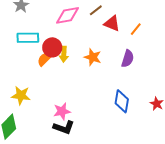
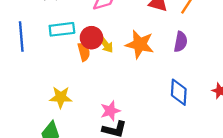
yellow arrow: (64, 54) -> (106, 44), turned -35
orange star: (93, 57) -> (140, 44), size x1.4
orange semicircle: (44, 59) -> (84, 52), turned 126

